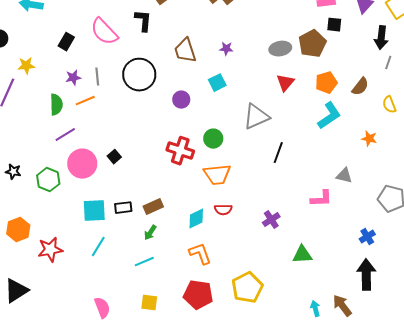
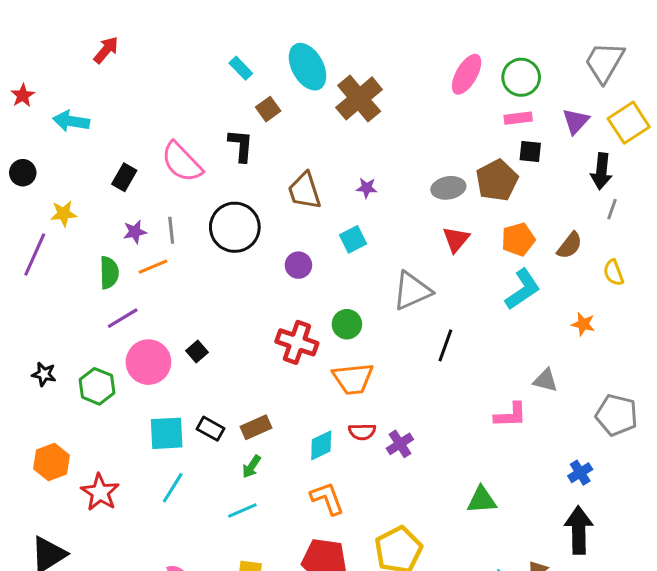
black rectangle: (123, 208) -> (211, 429), turned 36
purple cross: (271, 220) -> (400, 444), moved
red star: (50, 250) -> (100, 492), turned -30

